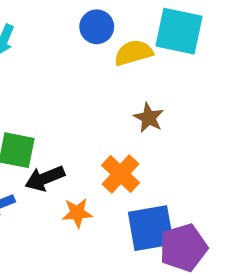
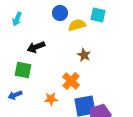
cyan square: (179, 31) -> (98, 15), size x0.7
black arrow: (45, 178) -> (36, 47), moved

